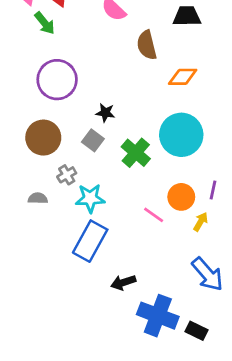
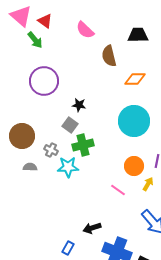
brown circle: (43, 138) -> (22, 136), moved
green cross: (136, 153) -> (83, 145), moved, turned 35
gray cross: (67, 175) -> (51, 150), turned -32
pink line: (154, 215) -> (118, 190), moved
blue rectangle: (90, 241) -> (68, 248), moved, size x0.5

